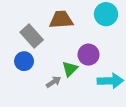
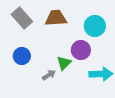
cyan circle: (106, 14) -> (95, 26), moved
gray rectangle: (32, 36) -> (22, 18), moved

